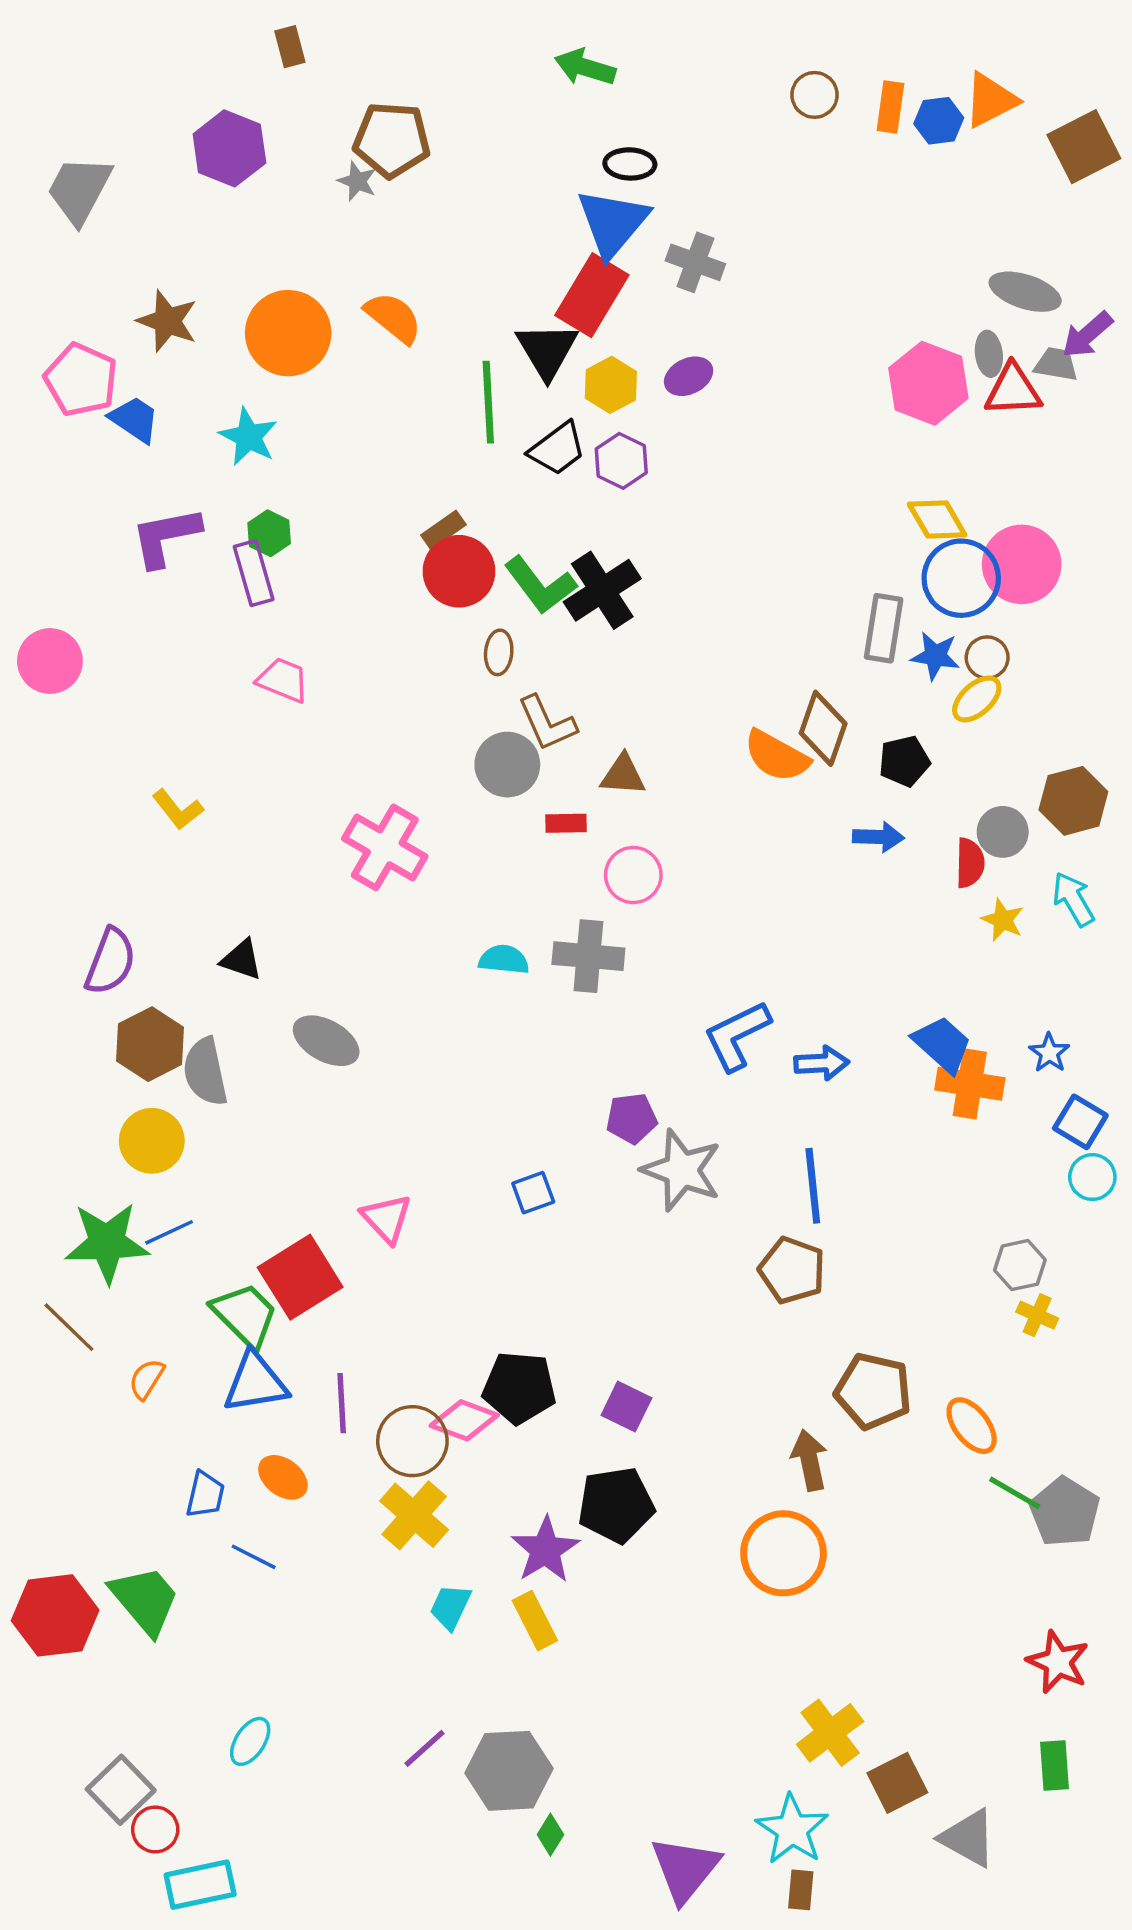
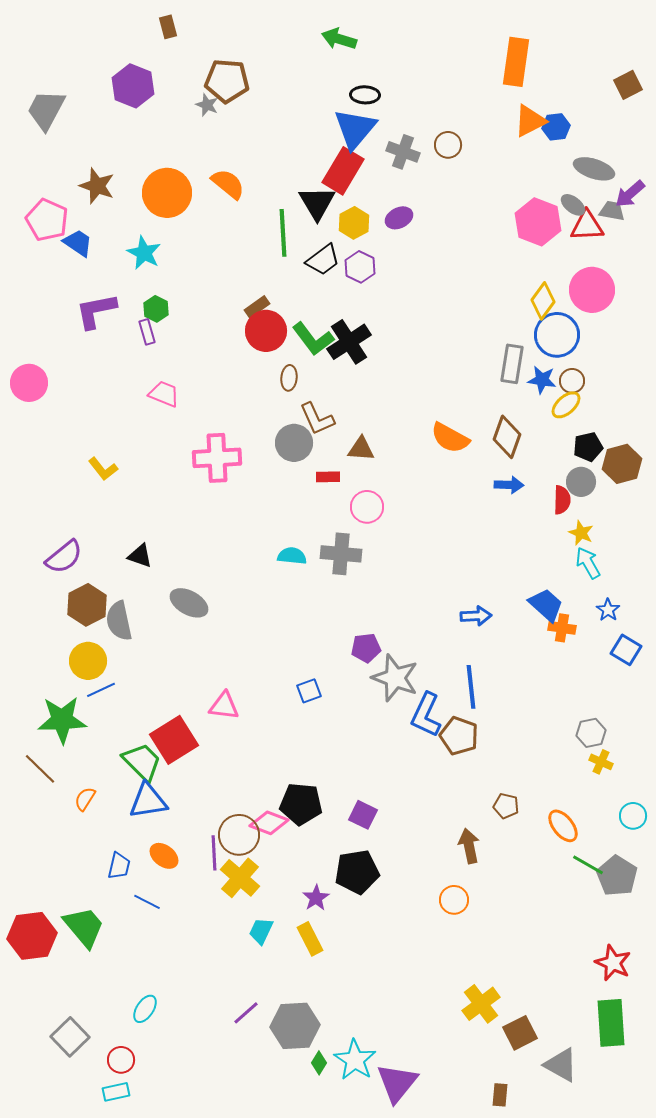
brown circle: (815, 95) -> (448, 145), moved
orange triangle: (991, 100) -> (530, 121), moved
orange rectangle: (890, 107) -> (516, 62), size x1.6
blue hexagon: (939, 121) -> (556, 127), moved
brown square: (1084, 147) -> (628, 85), size x0.7
gray ellipse: (989, 354) -> (573, 205), turned -45
yellow diamond: (937, 519) -> (543, 301), turned 66
pink circle: (1022, 564) -> (592, 290), moved
purple rectangle: (254, 573) -> (147, 332), size x0.7
brown diamond: (823, 728) -> (507, 437), moved
black pentagon: (904, 761) -> (588, 447), moved
pink cross: (385, 847) -> (217, 458), moved, turned -33
cyan arrow: (1073, 899) -> (588, 563), moved
purple semicircle: (110, 961) -> (64, 557), turned 30
blue L-shape: (737, 1036) -> (426, 715), moved, turned -39
orange cross: (970, 1084) -> (562, 628), size x0.7
cyan circle: (1092, 1177) -> (633, 816), moved
pink triangle: (387, 1218) -> (224, 706), turned -40
blue line: (169, 1232) -> (101, 690), moved
brown pentagon: (873, 1391) -> (506, 806), size x0.6
purple line: (342, 1403) -> (214, 853), moved
purple star: (545, 1550) -> (316, 898), size x0.7
orange circle: (783, 1553) -> (454, 900), size x0.6
green rectangle: (1054, 1766) -> (611, 1023), size x1.6
red circle: (155, 1829) -> (121, 1060), moved
cyan star: (792, 1829) -> (355, 1060), moved
cyan rectangle: (200, 1885) -> (116, 1092), size x0.7
brown rectangle: (801, 1890) -> (500, 1095), moved

